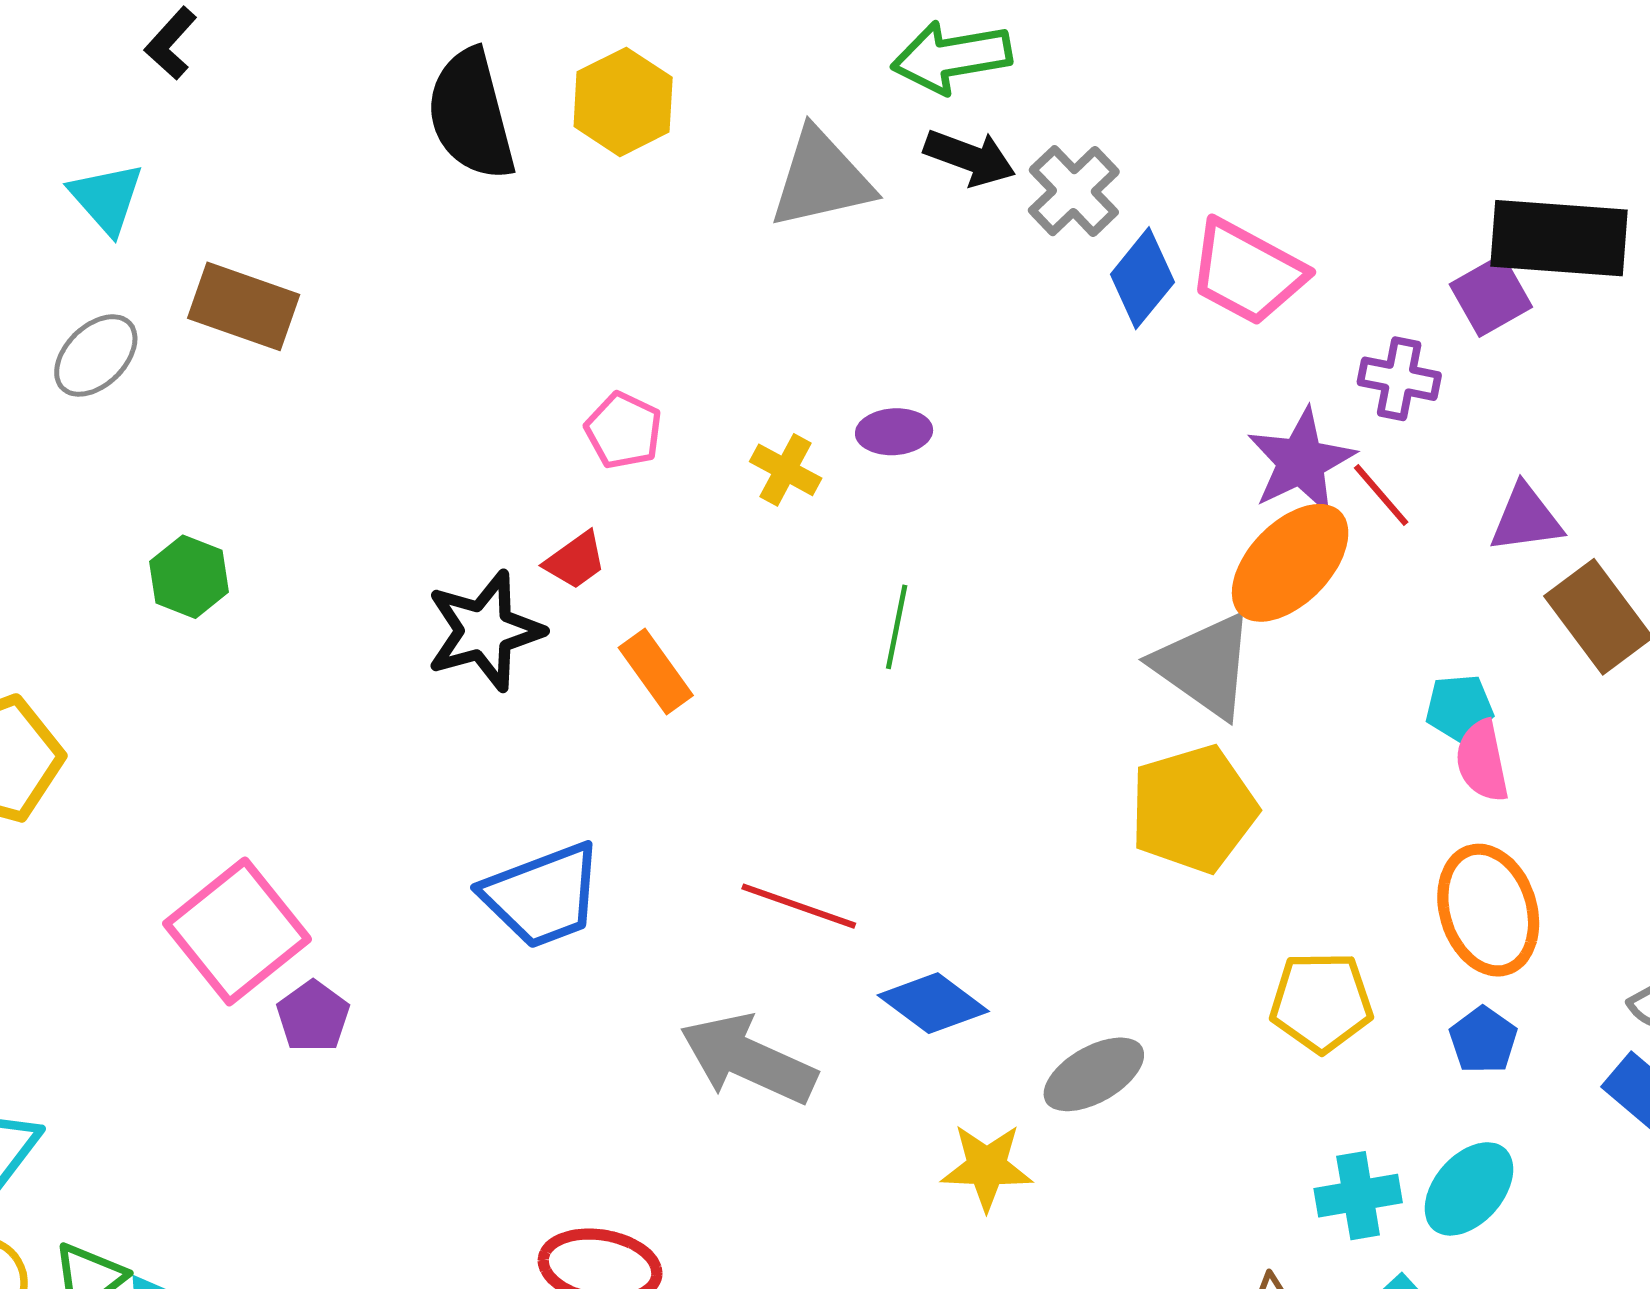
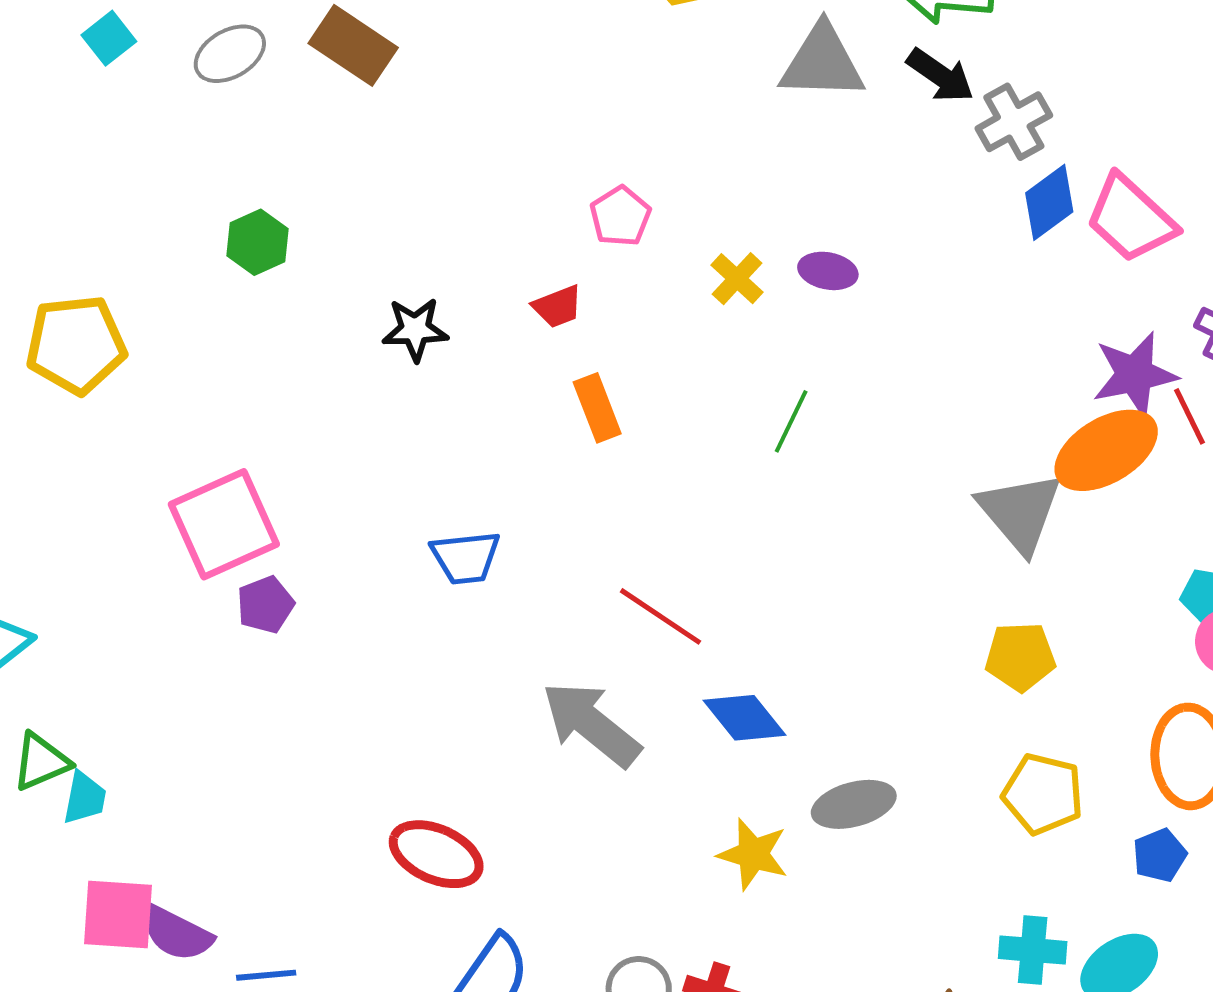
black star: (485, 631) -> (415, 329), moved, size x0.7
yellow pentagon: (1193, 809) -> (1020, 657), moved, size x0.7
blue trapezoid: (542, 896) -> (466, 557), size x0.7

